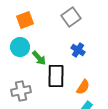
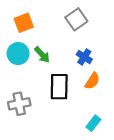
green arrow: (39, 58) -> (42, 55), moved
orange semicircle: (83, 87) -> (92, 81), moved

